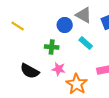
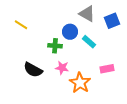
blue circle: (65, 25) -> (70, 32), moved

